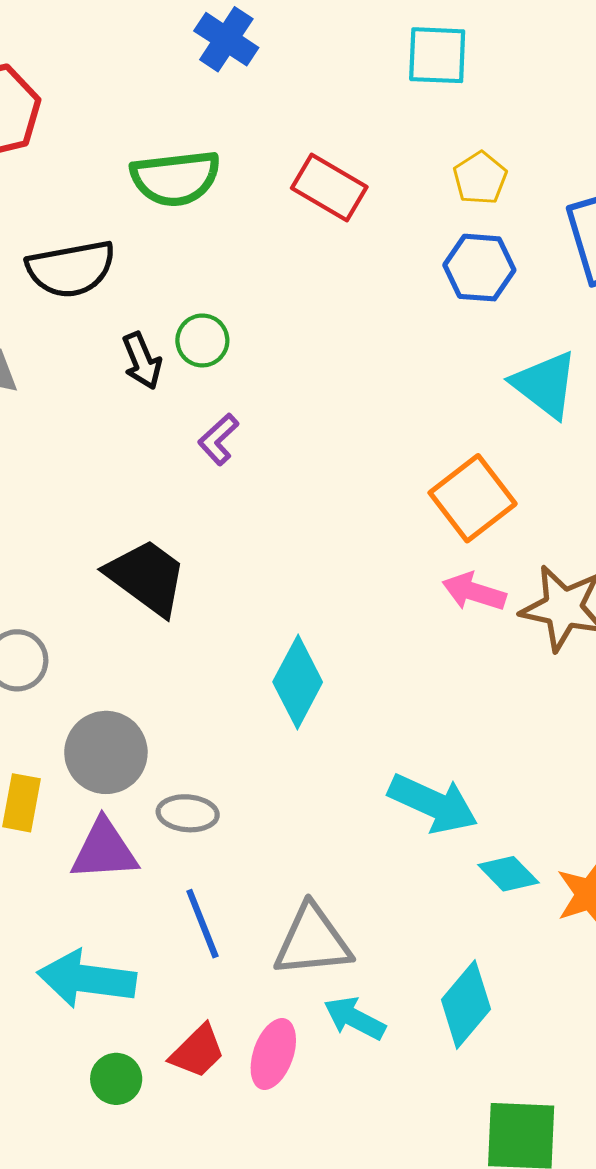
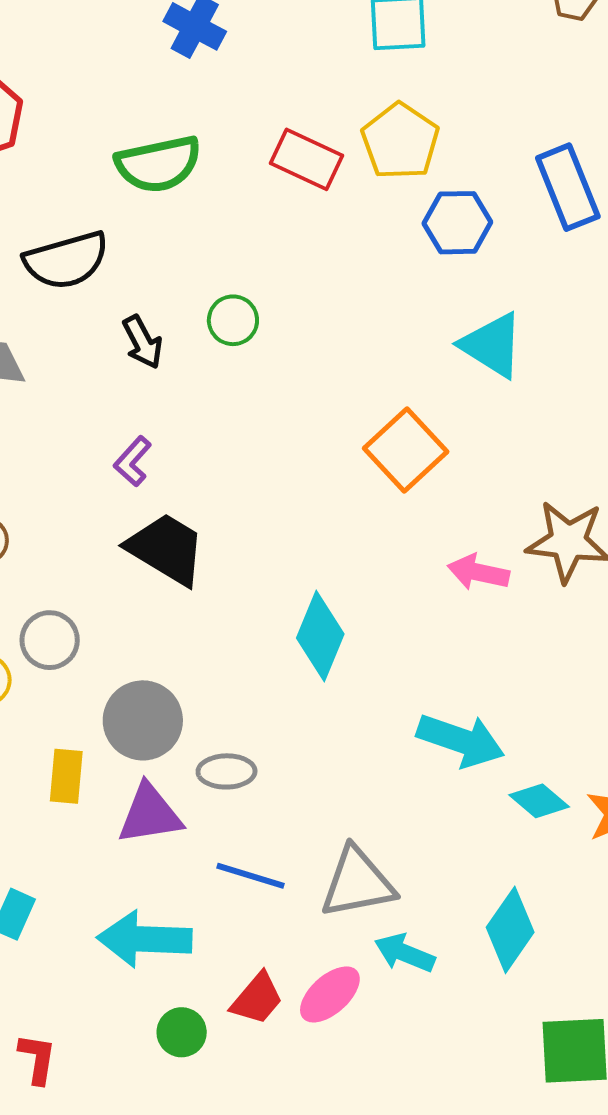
yellow pentagon: (480, 178) -> (400, 141), moved, size x1.5
green circle: (202, 340) -> (233, 320), moved
cyan triangle: (545, 384) -> (492, 345), moved
purple L-shape: (218, 439) -> (133, 461), moved
orange square: (473, 498) -> (406, 450), moved
pink arrow: (474, 592) -> (478, 572), moved
blue line: (202, 924) -> (250, 876), turned -46
pink ellipse: (273, 1054) -> (330, 994), turned 34

